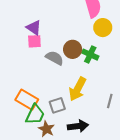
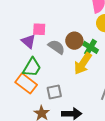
purple triangle: (34, 28) -> (28, 41), moved
yellow arrow: (78, 89) -> (83, 63), moved
green trapezoid: (35, 115) -> (32, 67), moved

